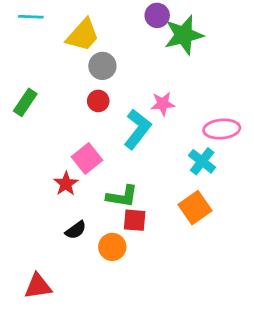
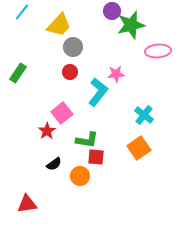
cyan line: (31, 17) -> (22, 12), turned -54
pink ellipse: (222, 129) -> (158, 51), moved

